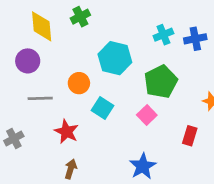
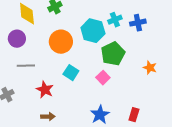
cyan hexagon: (115, 58) -> (93, 31), moved
orange circle: (79, 83) -> (61, 42), moved, size x1.5
red rectangle: (190, 136) -> (134, 115), moved
brown arrow: (71, 169) -> (48, 117), turned 72

